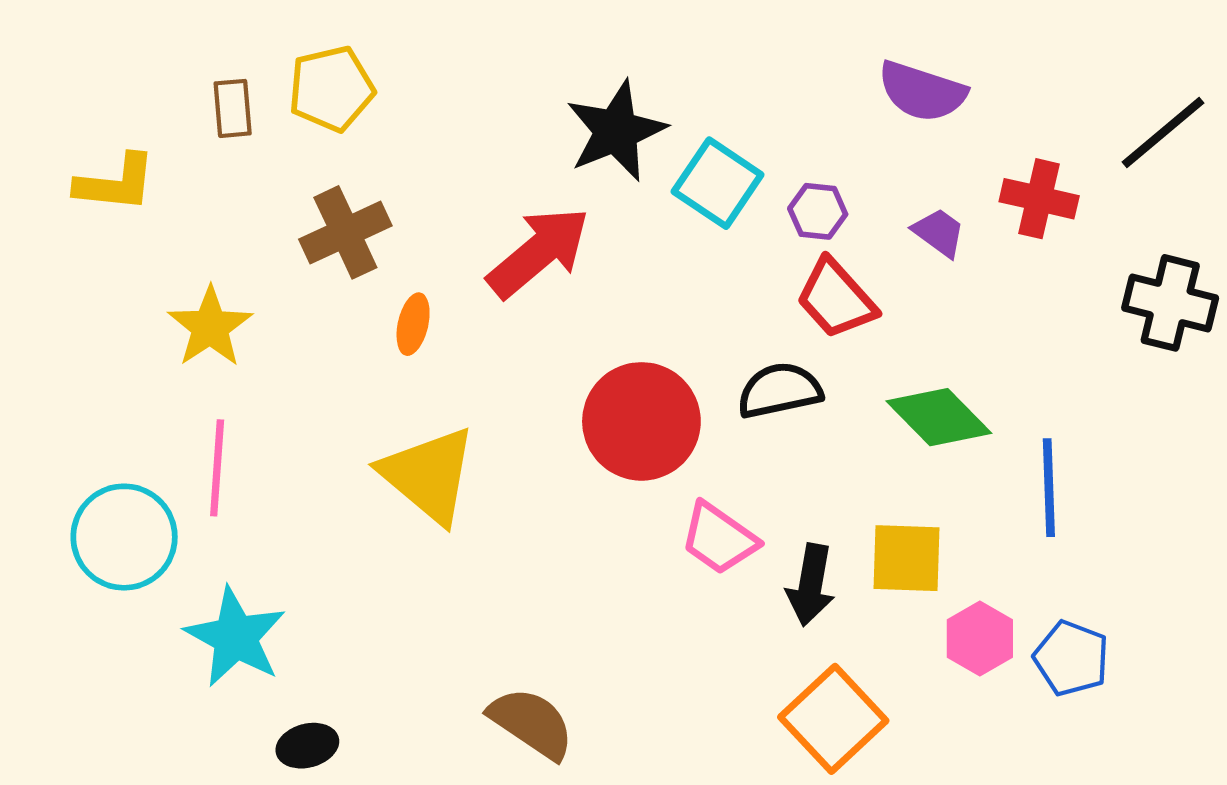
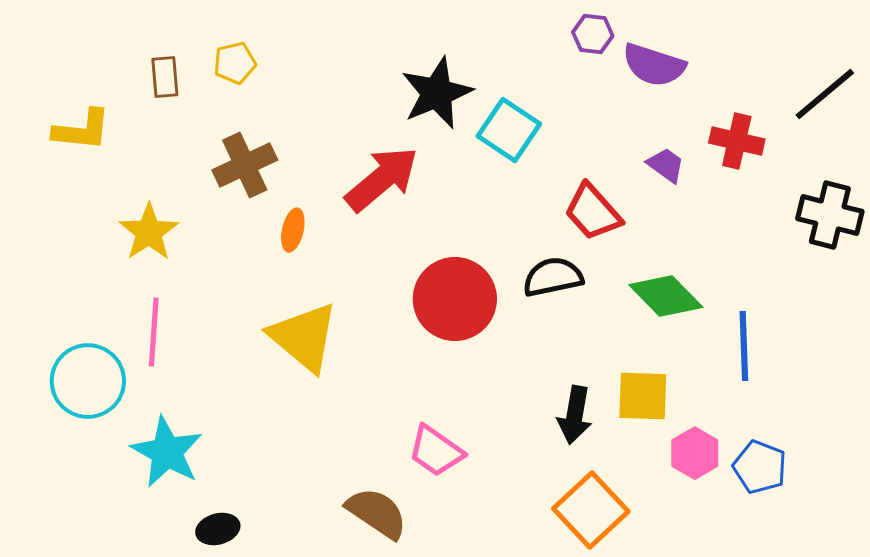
yellow pentagon: (331, 89) -> (235, 63), size x0.7
purple hexagon: (818, 211) -> (593, 34), moved
pink trapezoid: (719, 538) -> (436, 451), moved

